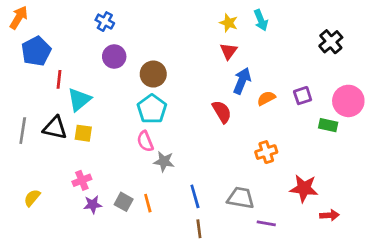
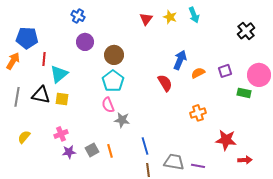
orange arrow: (19, 17) -> (13, 61), moved
blue pentagon: (36, 51) -> (27, 38), turned 30
red triangle: (229, 51) -> (146, 19), moved
yellow semicircle: (32, 198) -> (24, 137), moved
gray trapezoid: (241, 198) -> (174, 162), moved
gray square: (124, 202) -> (92, 150), turned 32

